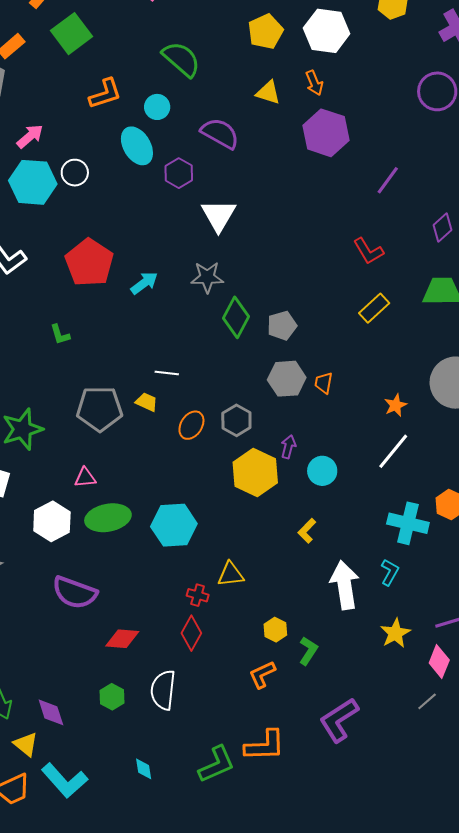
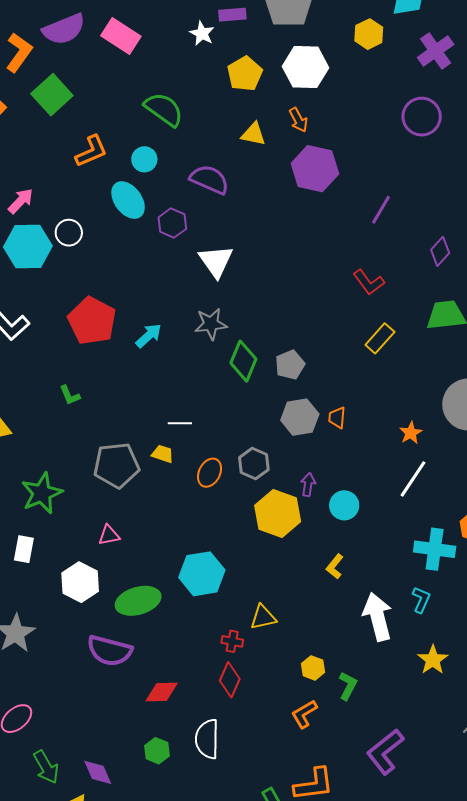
green ellipse: (108, 518) -> (138, 601), moved

